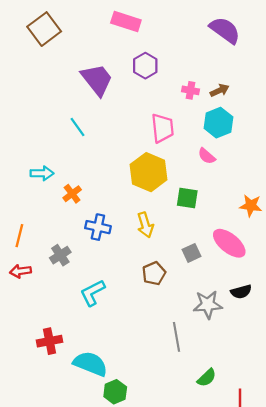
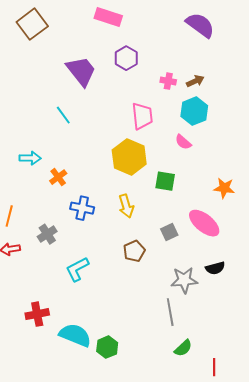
gray line: (177, 337) -> (170, 312), moved
green hexagon: (115, 392) -> (107, 347), moved

